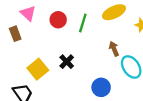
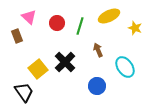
brown arrow: (114, 49) -> (98, 50), moved
black cross: (67, 62) -> (65, 62), size x1.5

